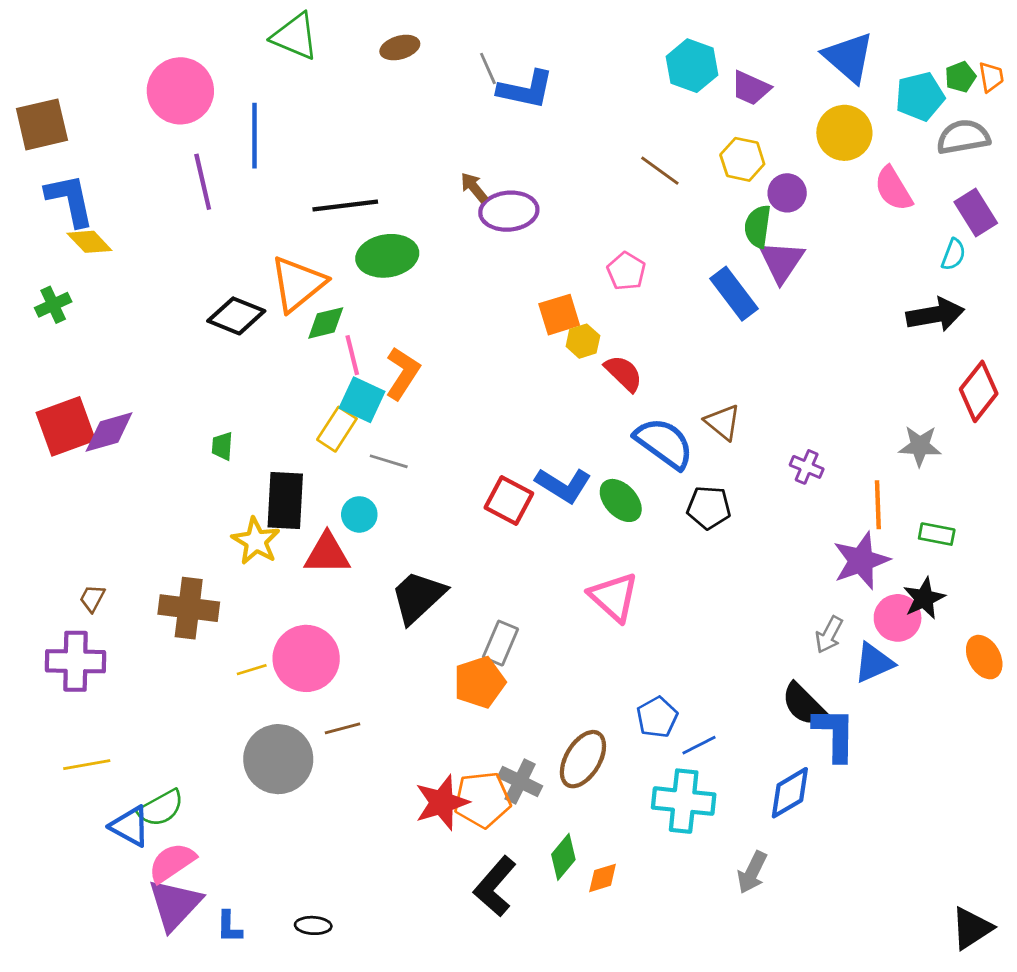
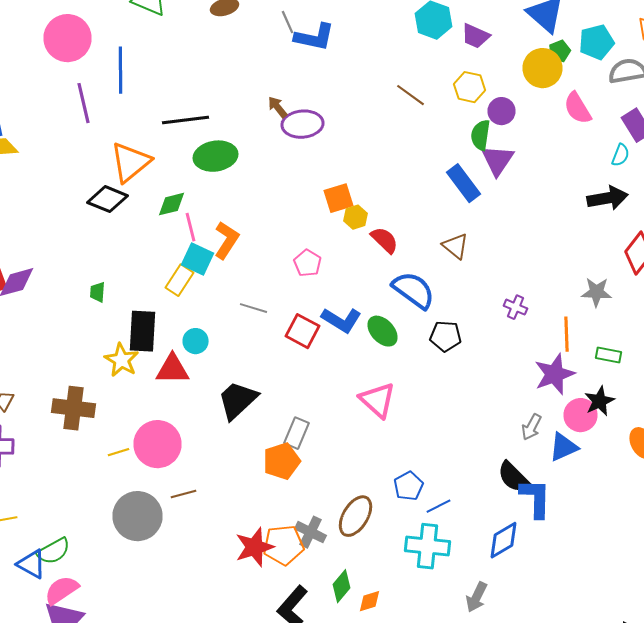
green pentagon: (960, 77) -> (560, 51), moved
pink pentagon: (626, 271) -> (308, 263), moved
orange triangle: (298, 284) -> (130, 162), moved
brown triangle: (723, 422) -> (456, 246), moved
gray line: (389, 461) -> (254, 308), moved

